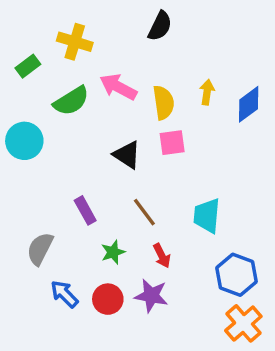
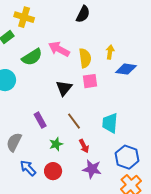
yellow cross: (75, 42) -> (24, 17), moved
blue diamond: (249, 104) -> (126, 69), moved, turned 45
black triangle: (127, 155) -> (64, 88), turned 36
purple star: (151, 296) -> (92, 169), moved

